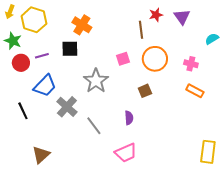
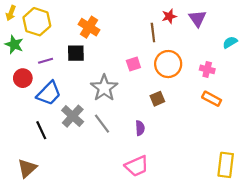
red circle: (21, 63) -> (23, 78), moved
black line: (23, 111) -> (41, 130), moved
gray line: (94, 126) -> (102, 124), moved
brown triangle: (41, 155) -> (27, 168), moved

